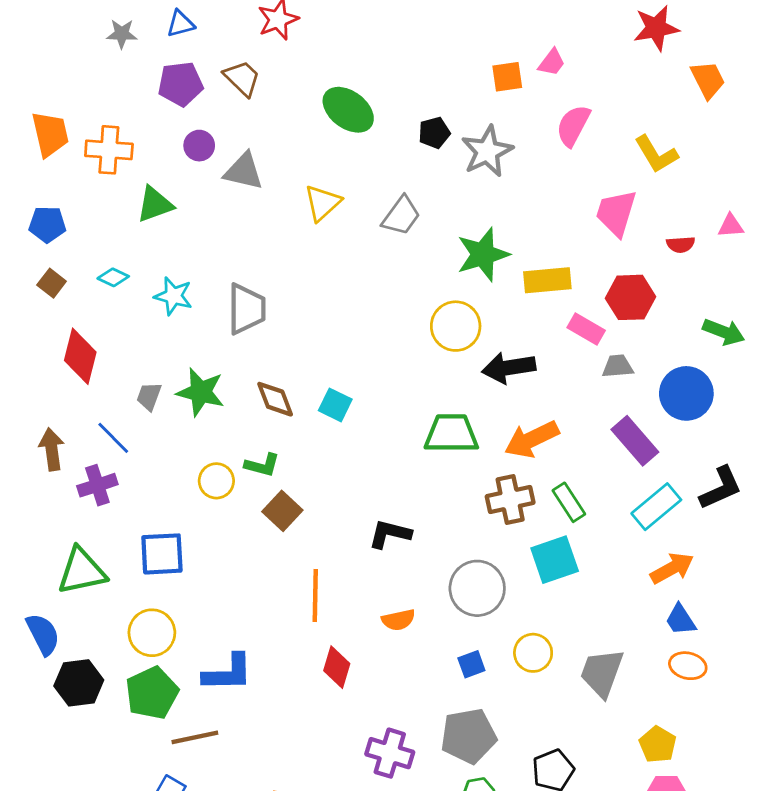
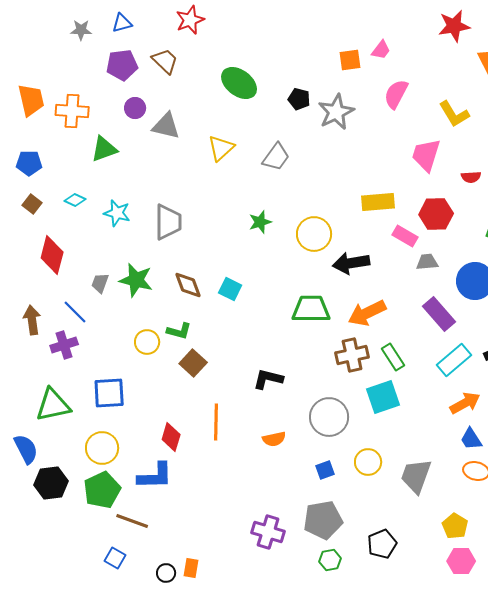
black pentagon: (434, 133) -> (299, 99), turned 30
green star: (483, 254) -> (260, 222), moved, size x0.6
red diamond: (337, 667) -> (171, 437), moved
brown line: (195, 737) -> (132, 521), turned 32

